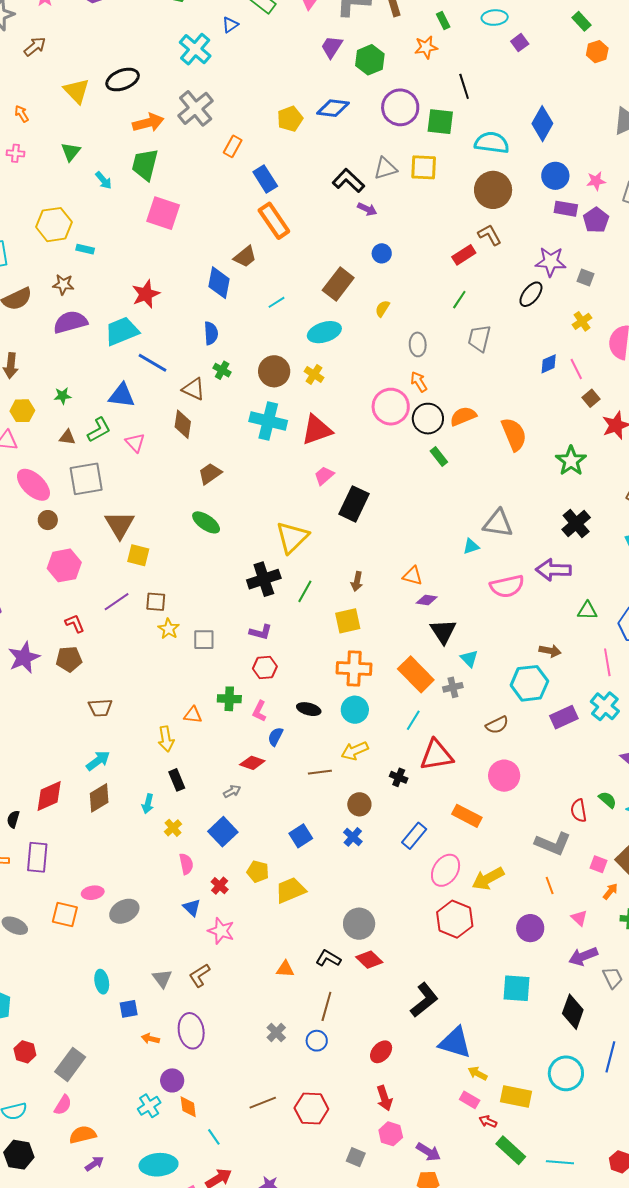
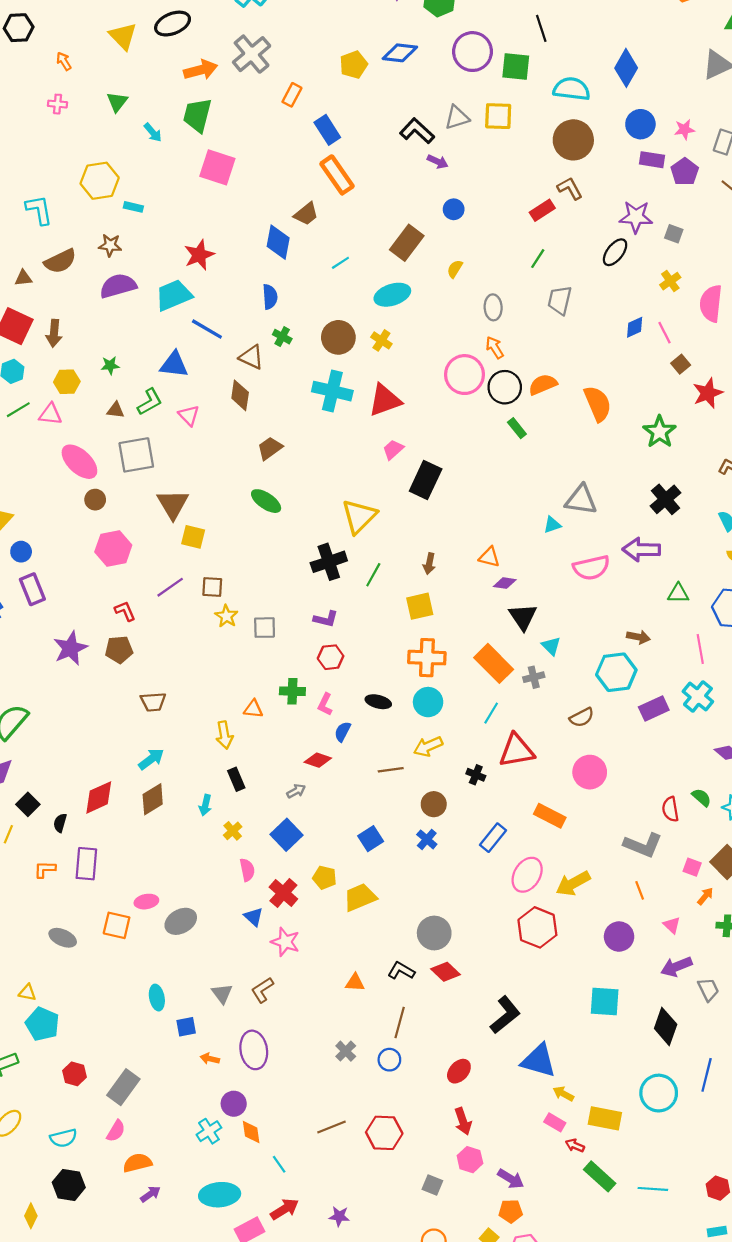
red cross: (220, 886) -> (283, 893), size x1.5

